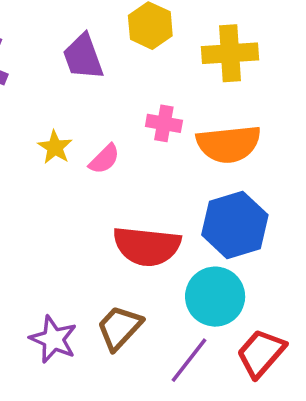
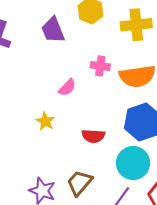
yellow star: (55, 147) -> (45, 121), moved
red semicircle: (147, 246) -> (93, 136), size x0.6

